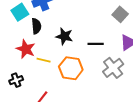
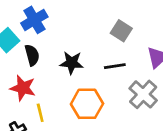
gray square: (120, 14) -> (121, 31), moved
yellow line: (44, 60) -> (40, 113), moved, turned 72

